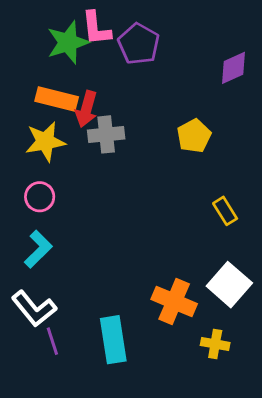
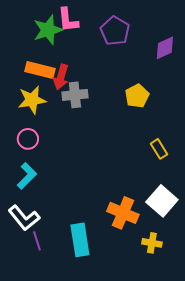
purple pentagon: (139, 44) -> (115, 31), moved

